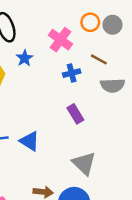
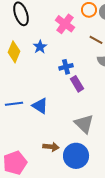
blue star: (25, 58) -> (40, 47), moved
blue cross: (72, 73) -> (66, 67), moved

